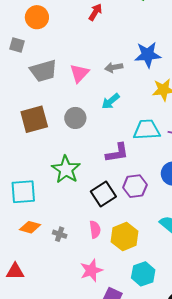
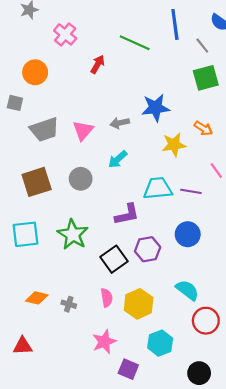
cyan square: (23, 192) -> (25, 234), moved

